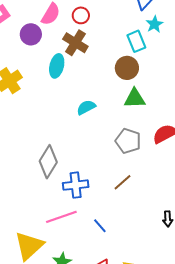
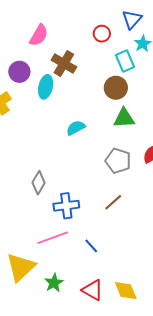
red circle: (81, 15) -> (102, 34), moved
purple circle: (31, 34) -> (19, 72), moved
gray diamond: (48, 162) -> (39, 183), size x0.7

